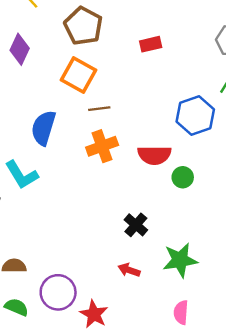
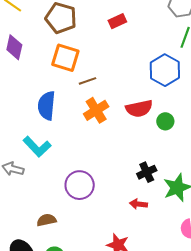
black cross: (136, 225) -> (147, 172), moved, turned 36
purple circle: (58, 292) -> (80, 185), moved

